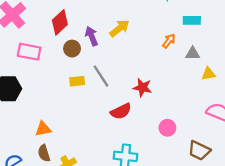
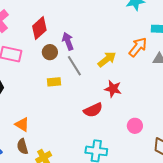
yellow arrow: (119, 28) -> (107, 59), moved
orange arrow: (169, 41) -> (138, 47), size x1.5
gray line: (101, 76) -> (74, 66), moved
orange triangle: (43, 129) -> (22, 124), turned 42

